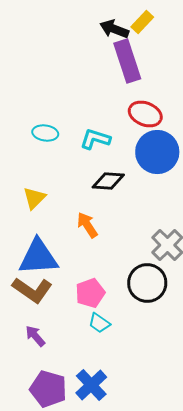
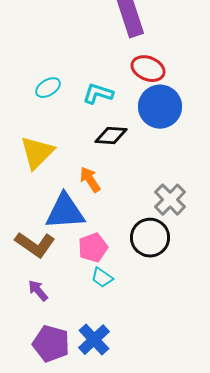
cyan ellipse: (45, 133) -> (48, 88), turned -40
yellow triangle: (34, 198) -> (37, 153), size x1.5
blue triangle: (38, 257) -> (65, 212), moved

